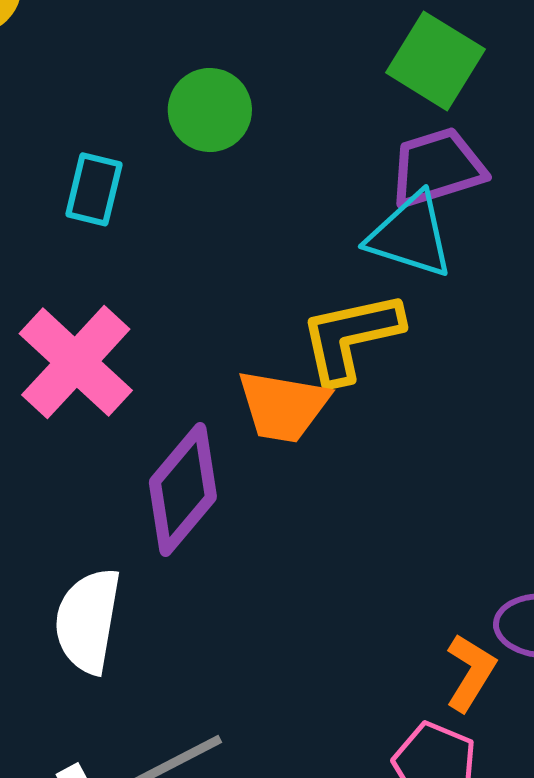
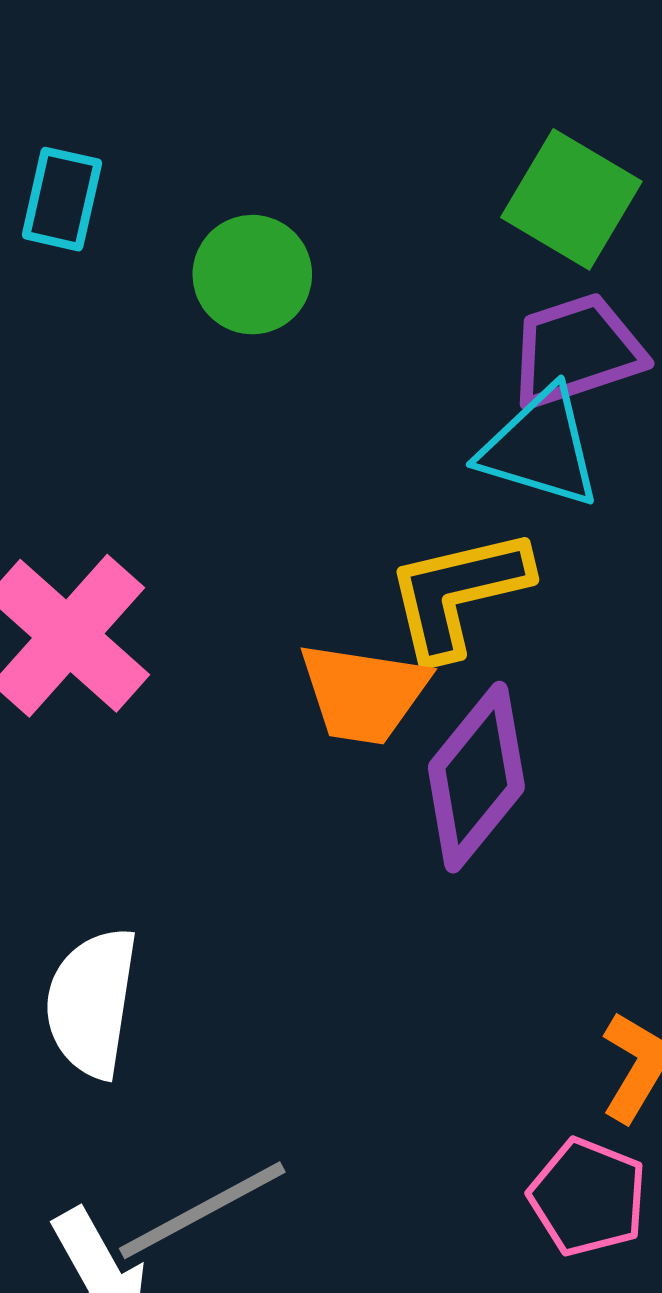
cyan rectangle: (94, 189) -> (62, 199), moved
purple diamond: (183, 490) -> (476, 777), moved

